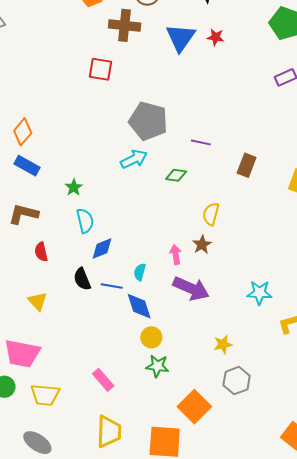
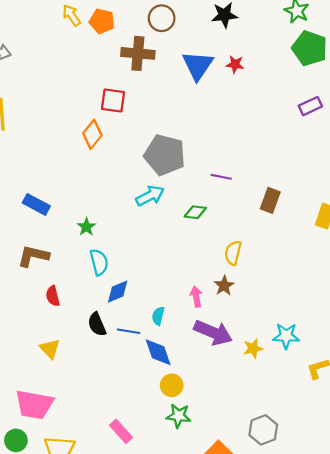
orange diamond: (23, 132) -> (92, 134), moved
yellow star: (223, 344) -> (253, 348), moved

